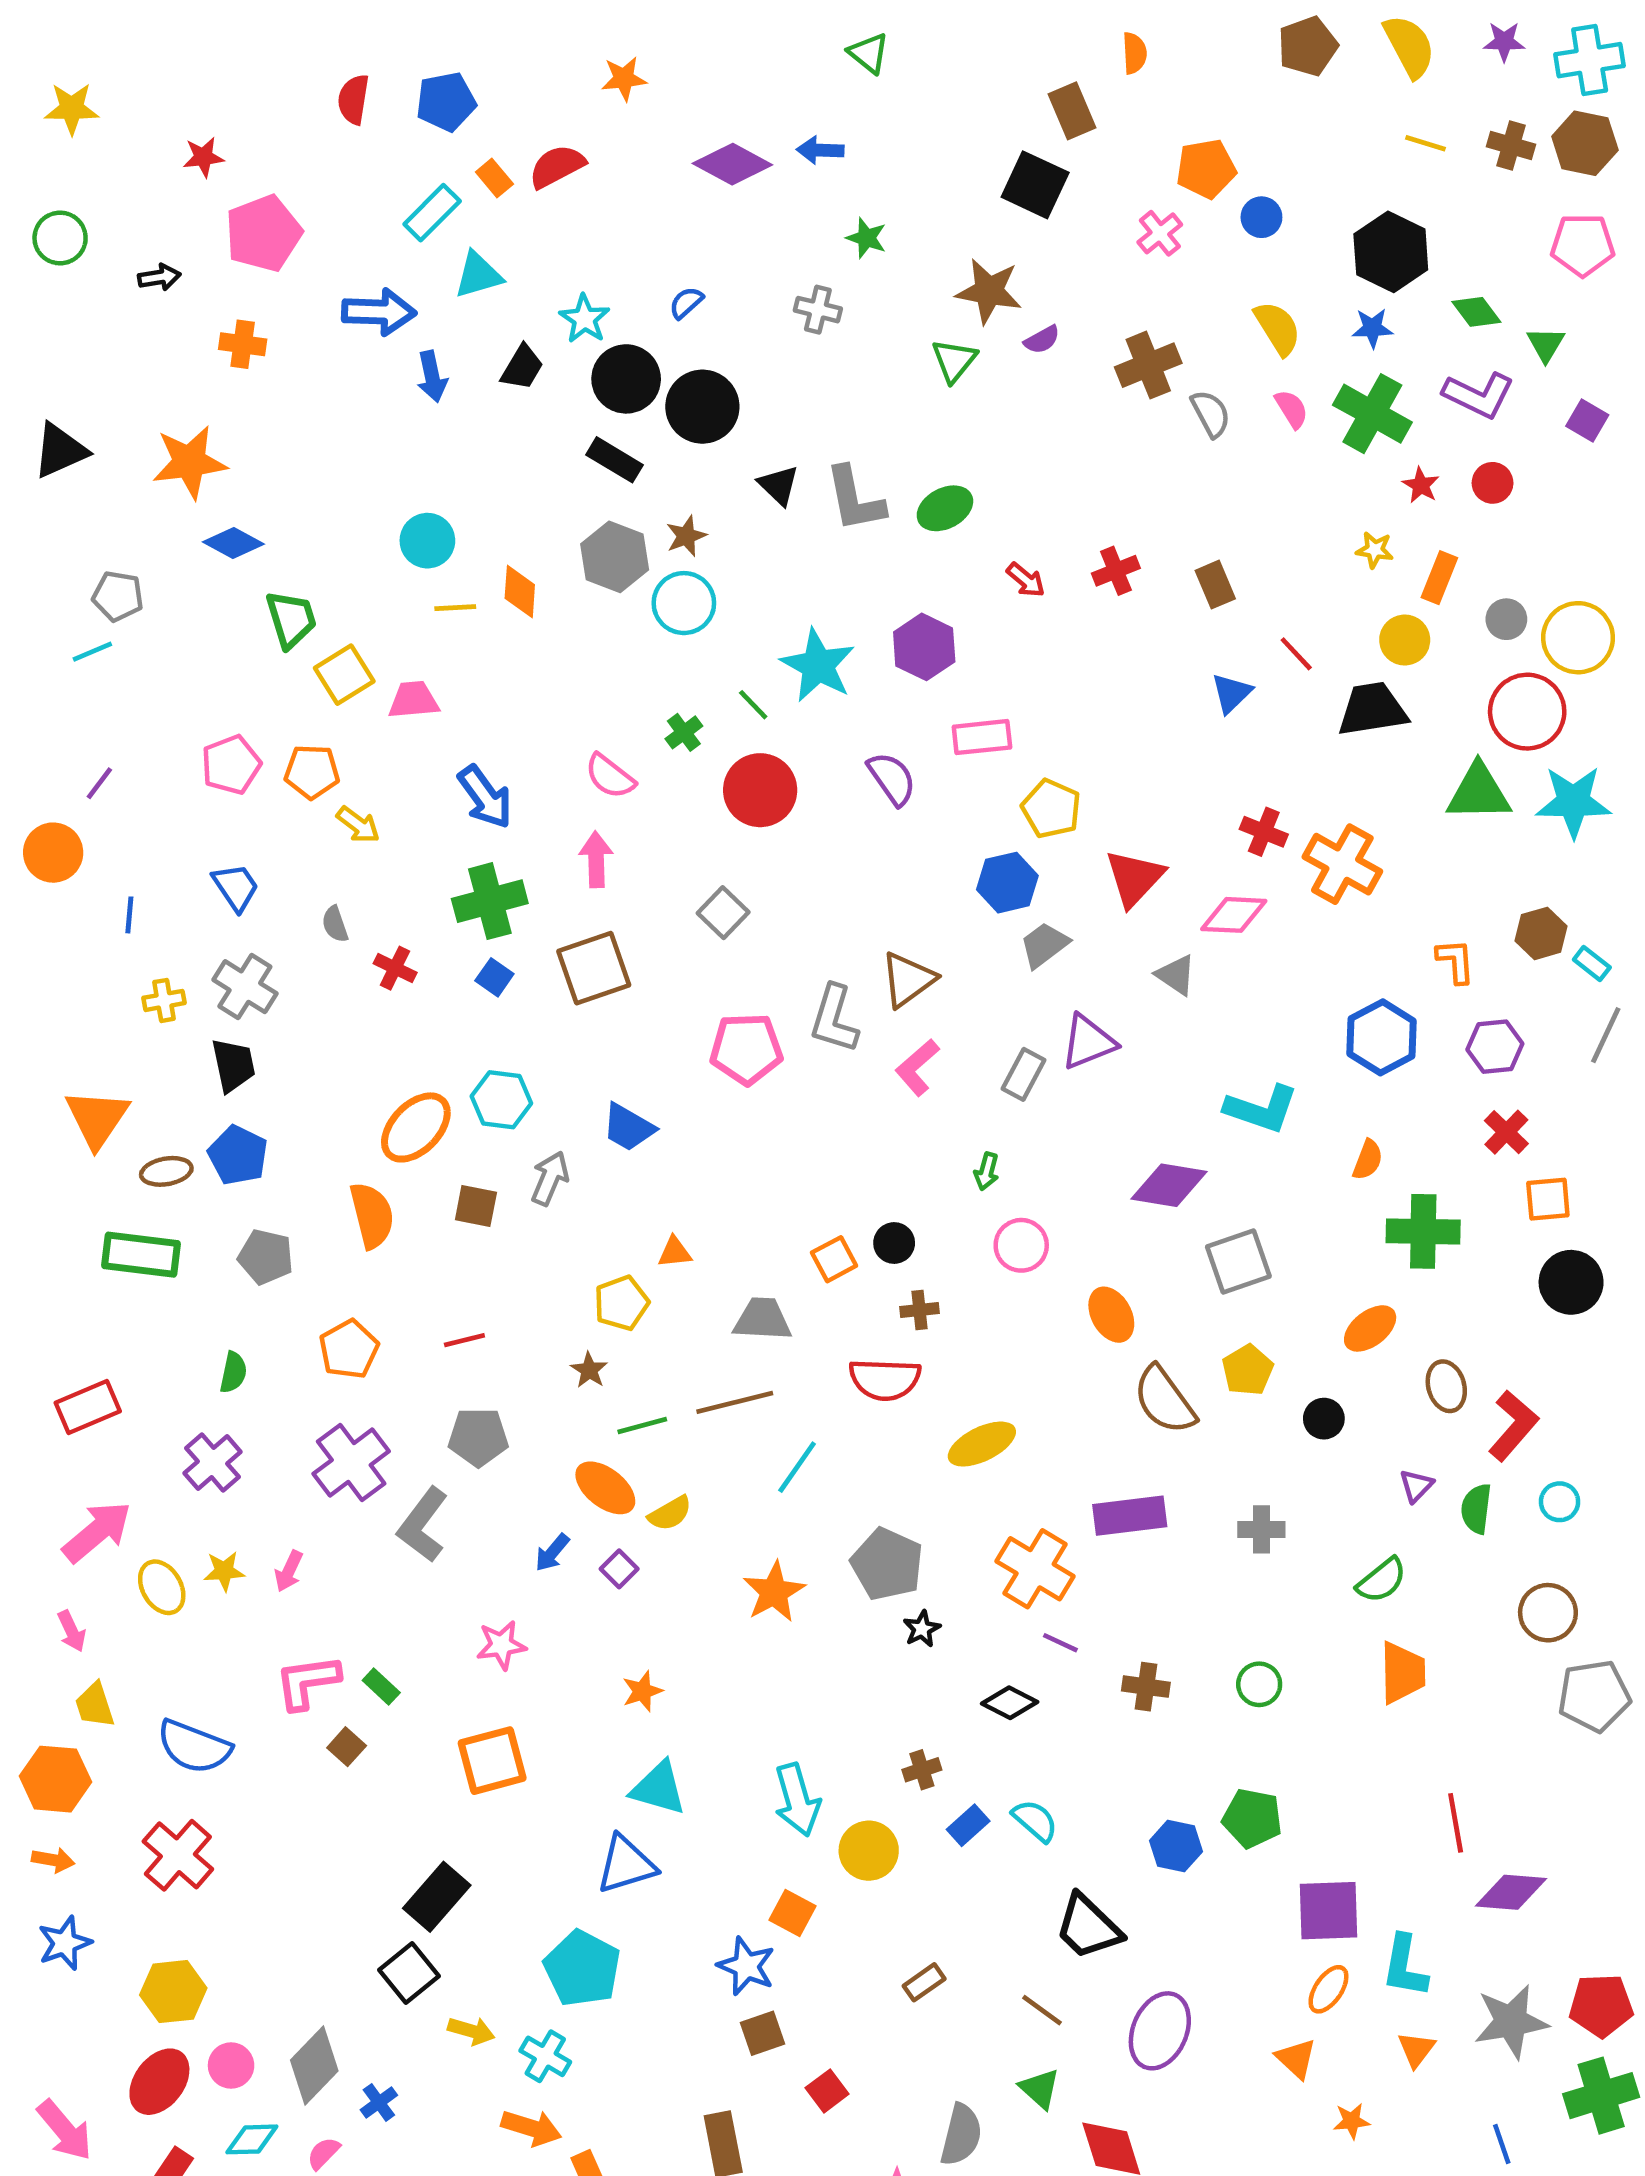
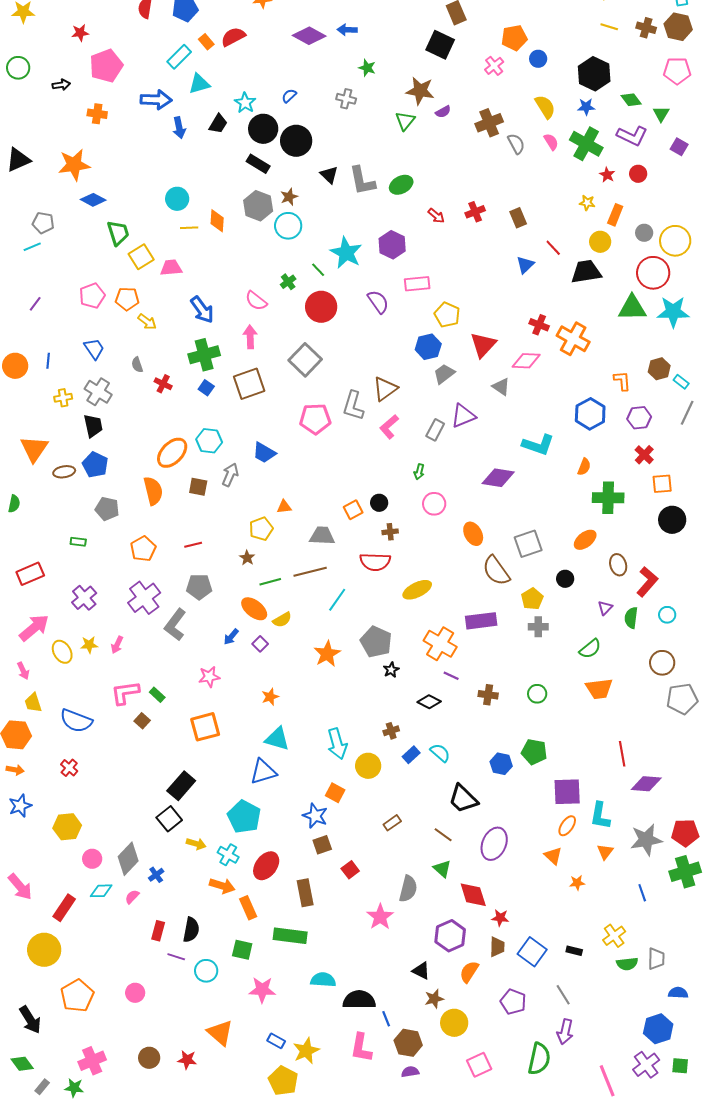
orange circle: (53, 853) -> (15, 366), moved
gray square: (723, 913) -> (305, 360), size x1.5
green rectangle: (141, 1255) -> (78, 542), moved, size x0.5
gray square: (1238, 1261) -> (528, 544), moved
yellow pentagon: (1248, 1370) -> (532, 599), moved
green semicircle: (233, 1372) -> (14, 504), moved
orange trapezoid: (1402, 1673) -> (599, 689), turned 84
red cross: (178, 1855) -> (69, 768), size x0.6
red ellipse: (159, 2082) -> (266, 866), moved

